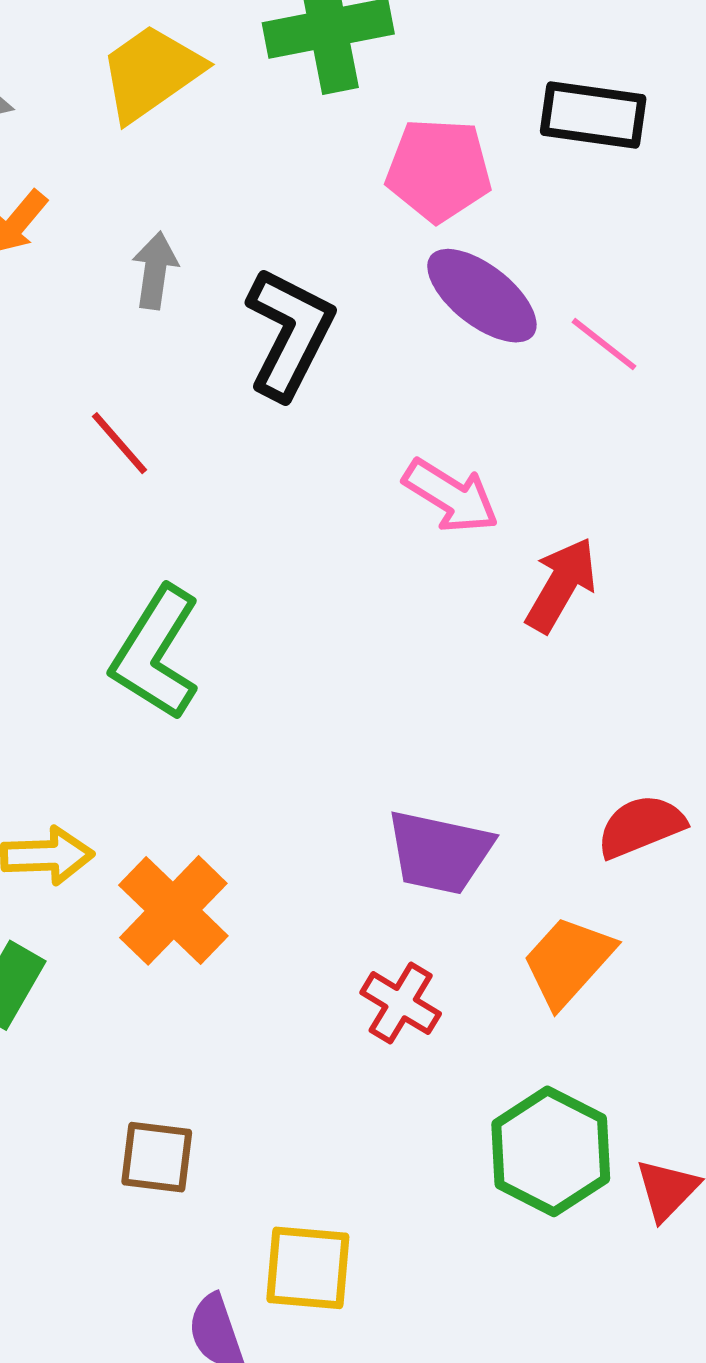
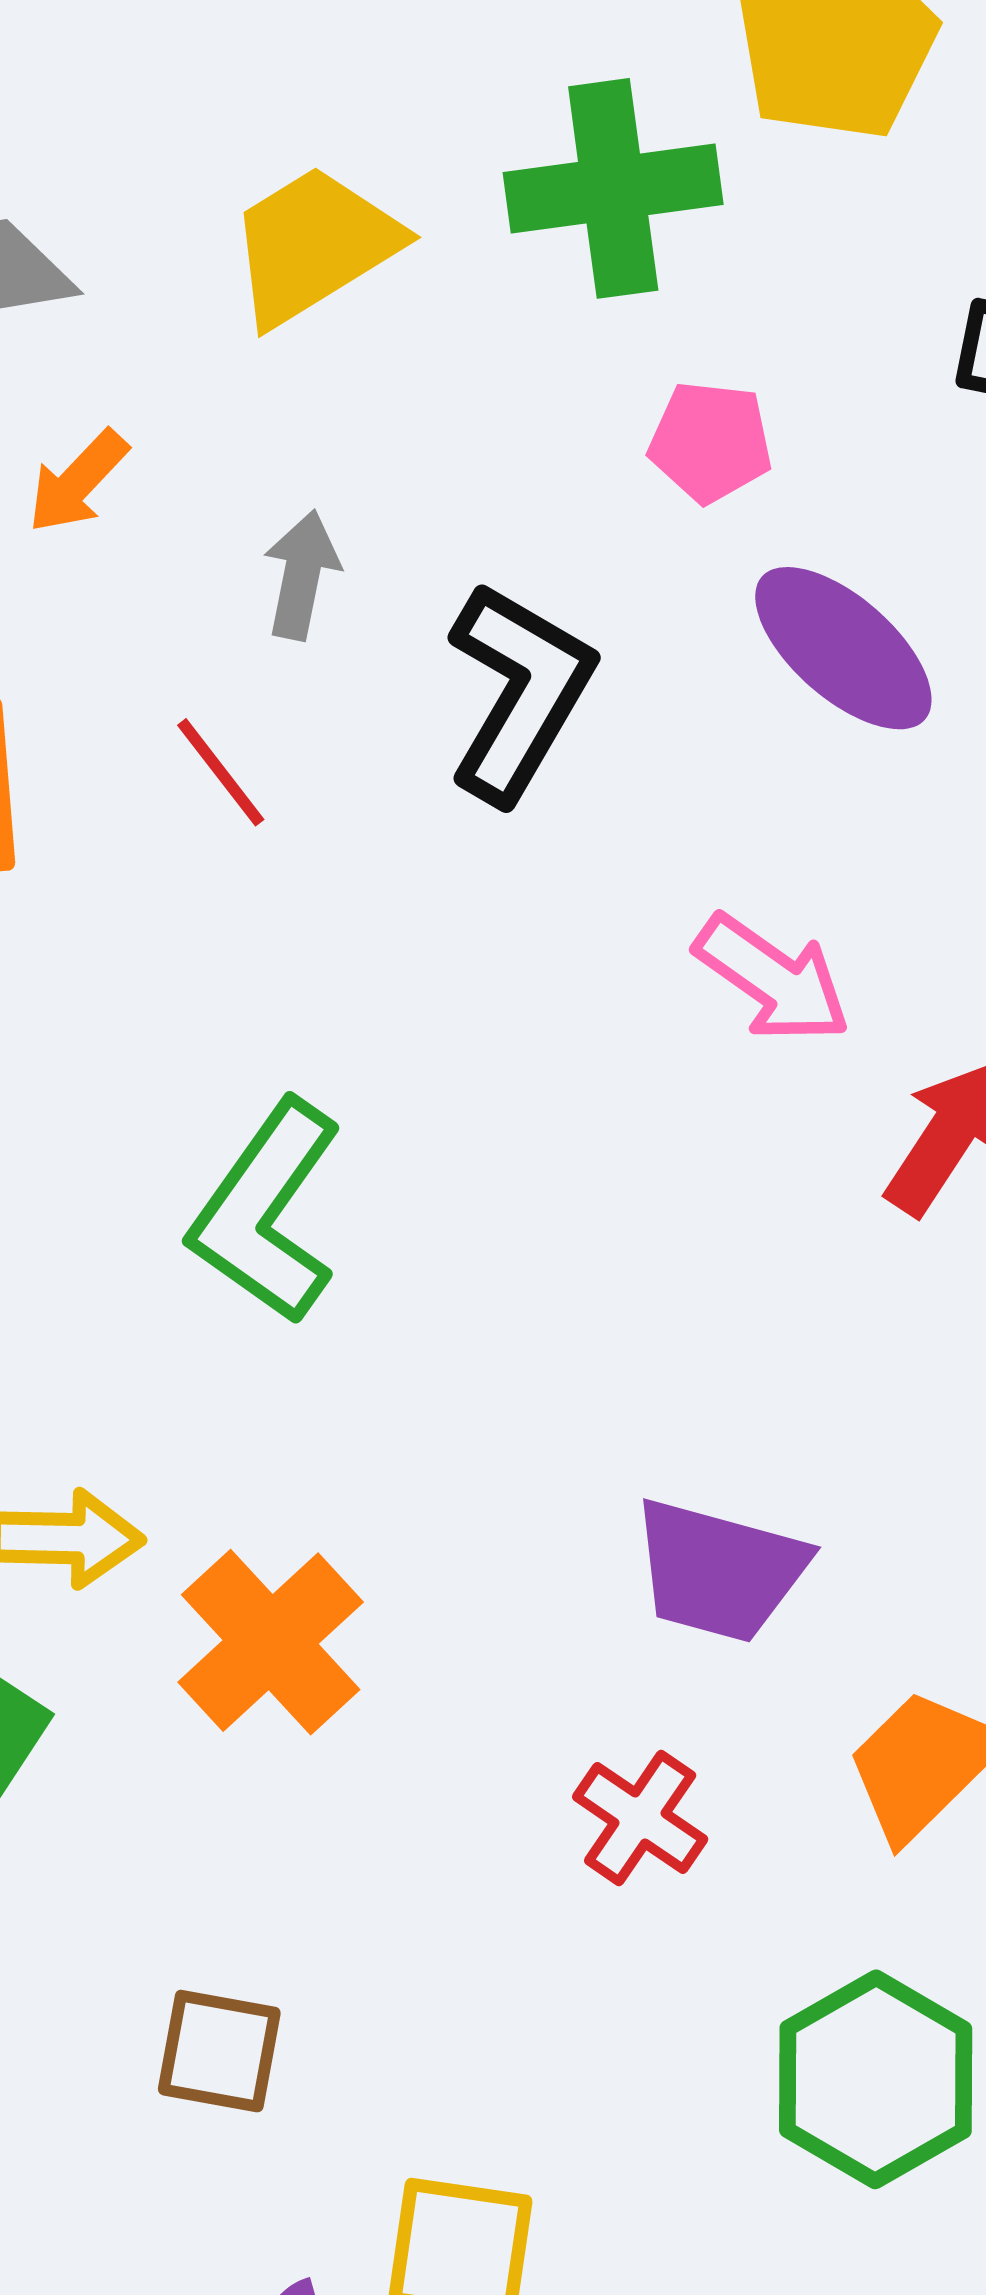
pink pentagon: (439, 170) -> (711, 442), moved, size x0.7
red line: (120, 443) -> (221, 772), moved

